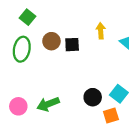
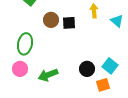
green ellipse: (22, 49) -> (25, 44), moved
pink circle: (18, 106) -> (20, 69), moved

